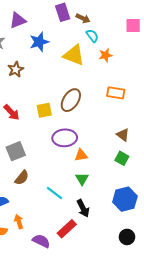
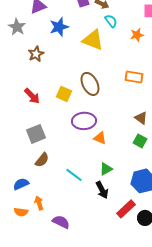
orange star: (106, 55) -> (137, 35), moved
brown ellipse: (71, 100) -> (90, 84), turned -60
yellow square: (44, 110) -> (64, 94), turned 35
orange triangle: (81, 155) -> (100, 138), turned 32
green triangle: (82, 179) -> (106, 169), moved, turned 32
red rectangle: (67, 229) -> (126, 209), moved

